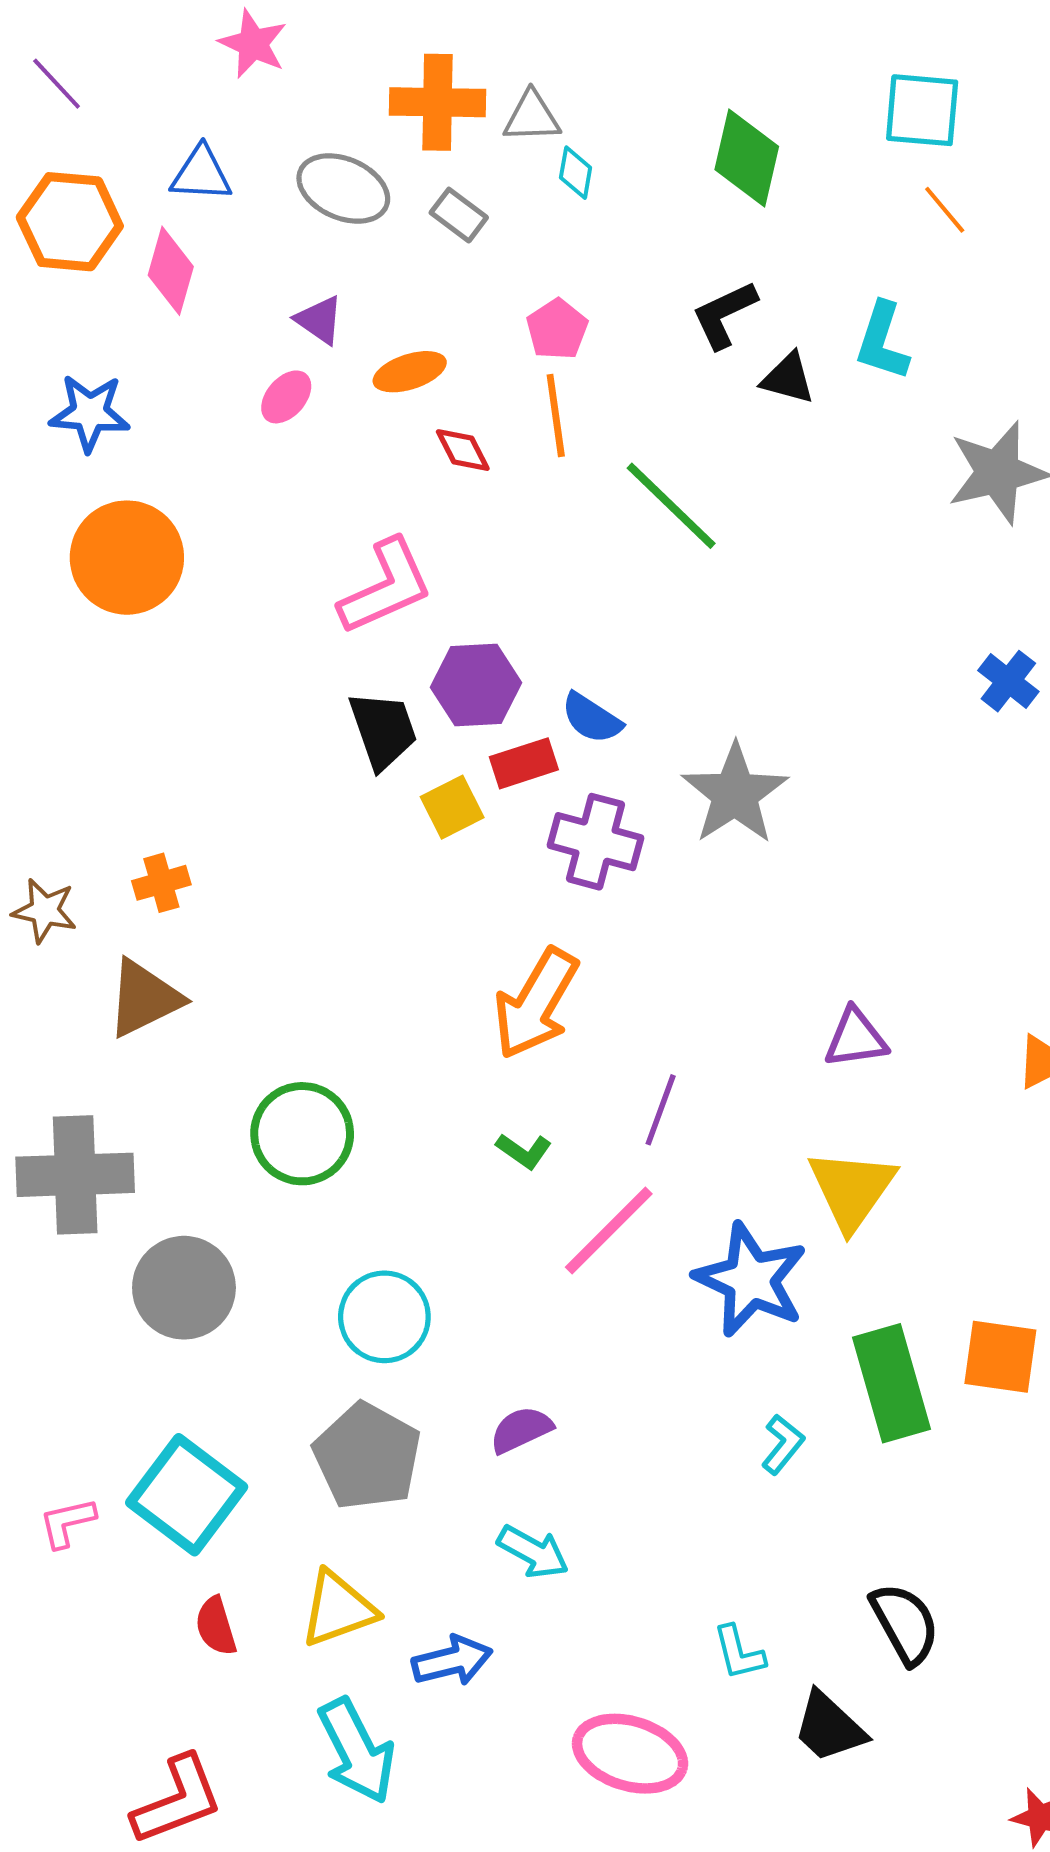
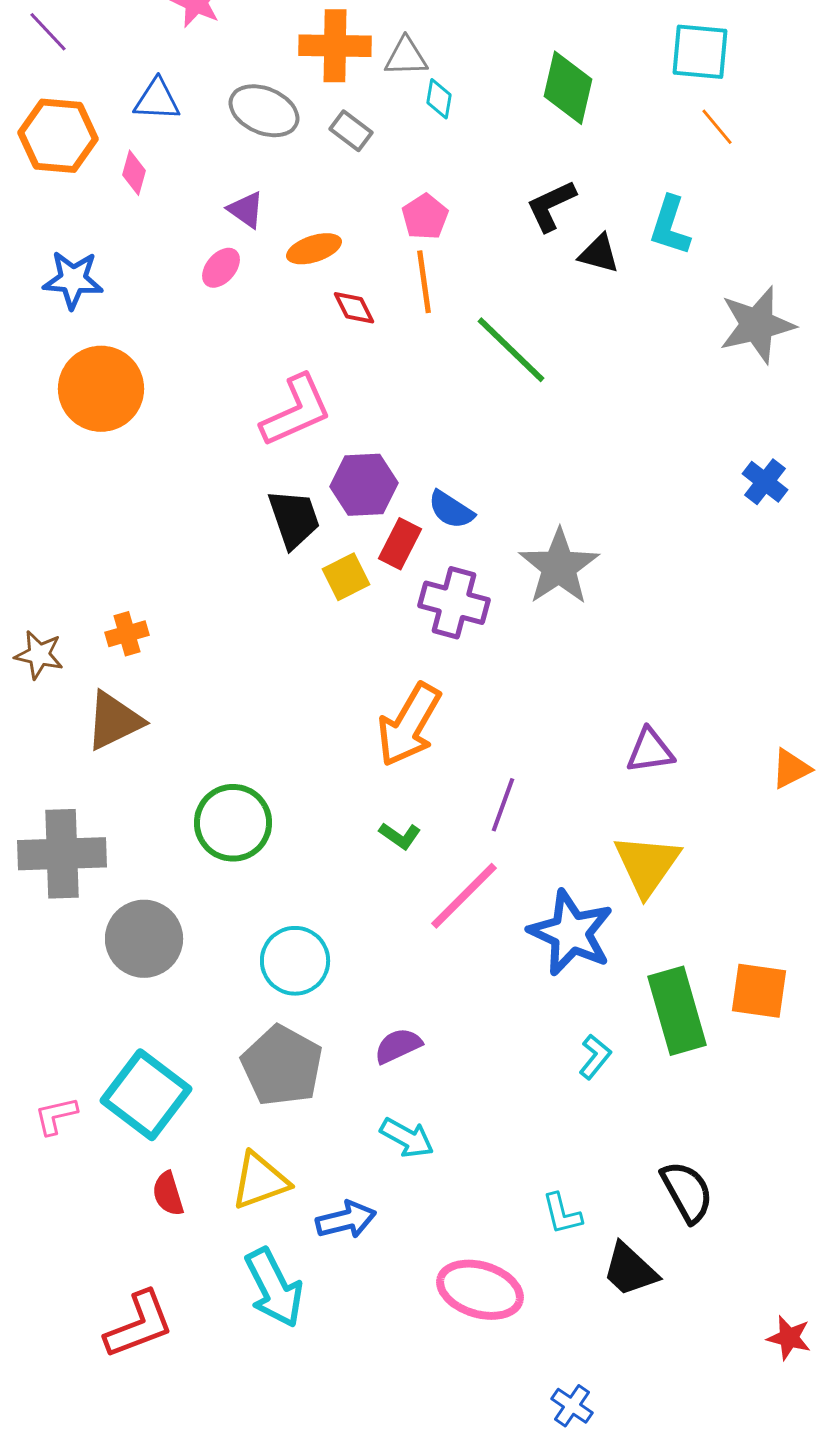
pink diamond: (171, 271) -> (134, 173), size x0.7
red rectangle: (524, 763) -> (400, 544), turned -45

